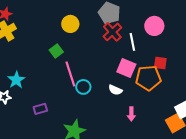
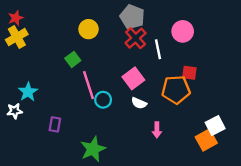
pink square: (126, 68) -> (133, 78), moved, turned 30
purple rectangle: (40, 109) -> (55, 124), turned -64

